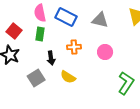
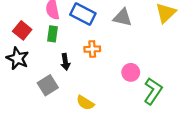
pink circle: (105, 52) -> (131, 72), moved
yellow semicircle: (68, 77) -> (85, 103), moved

